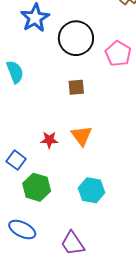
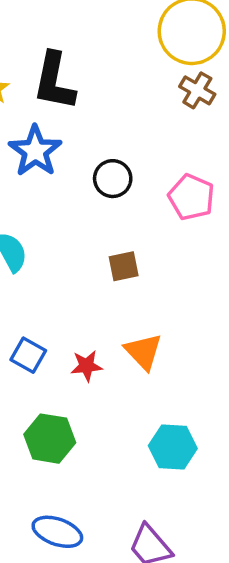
black circle: (76, 38) -> (113, 179), size x0.6
blue square: (16, 160) -> (28, 355), moved
green hexagon: (37, 187) -> (50, 439), moved

